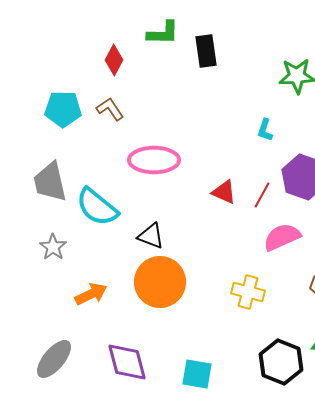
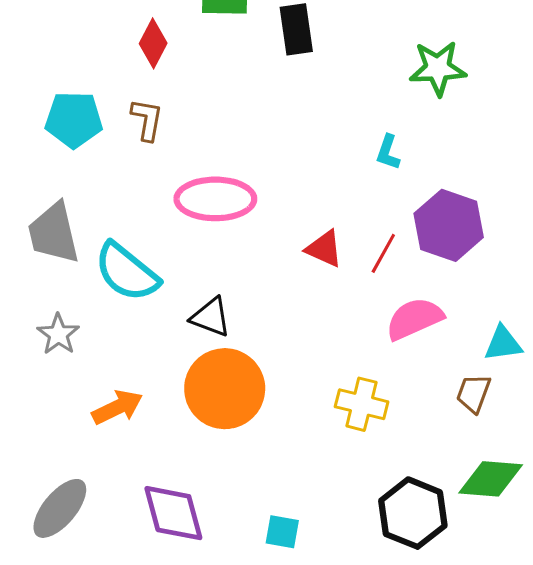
brown L-shape: (110, 109) -> (147, 120), turned 44
cyan square: (197, 374) -> (282, 532), size x0.7

